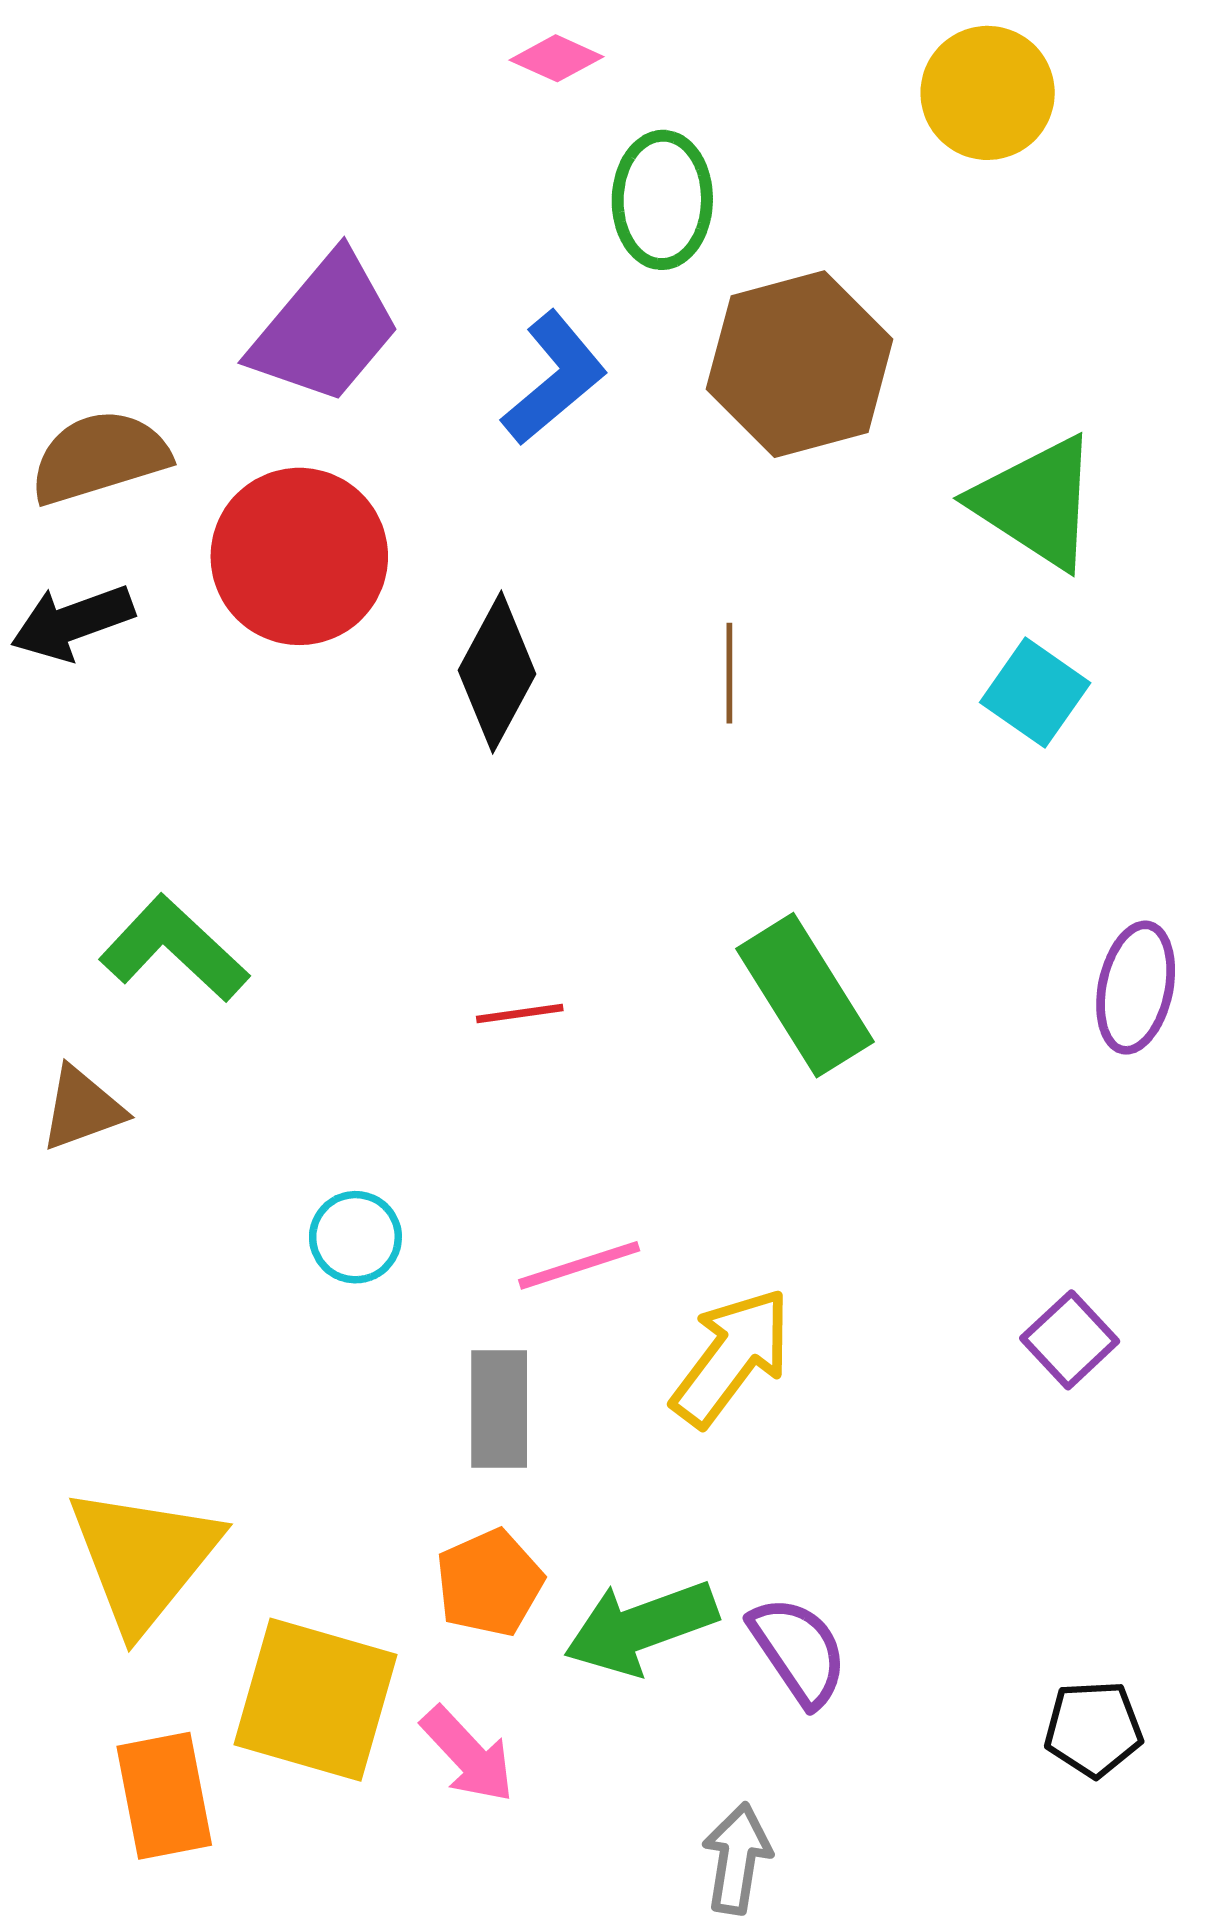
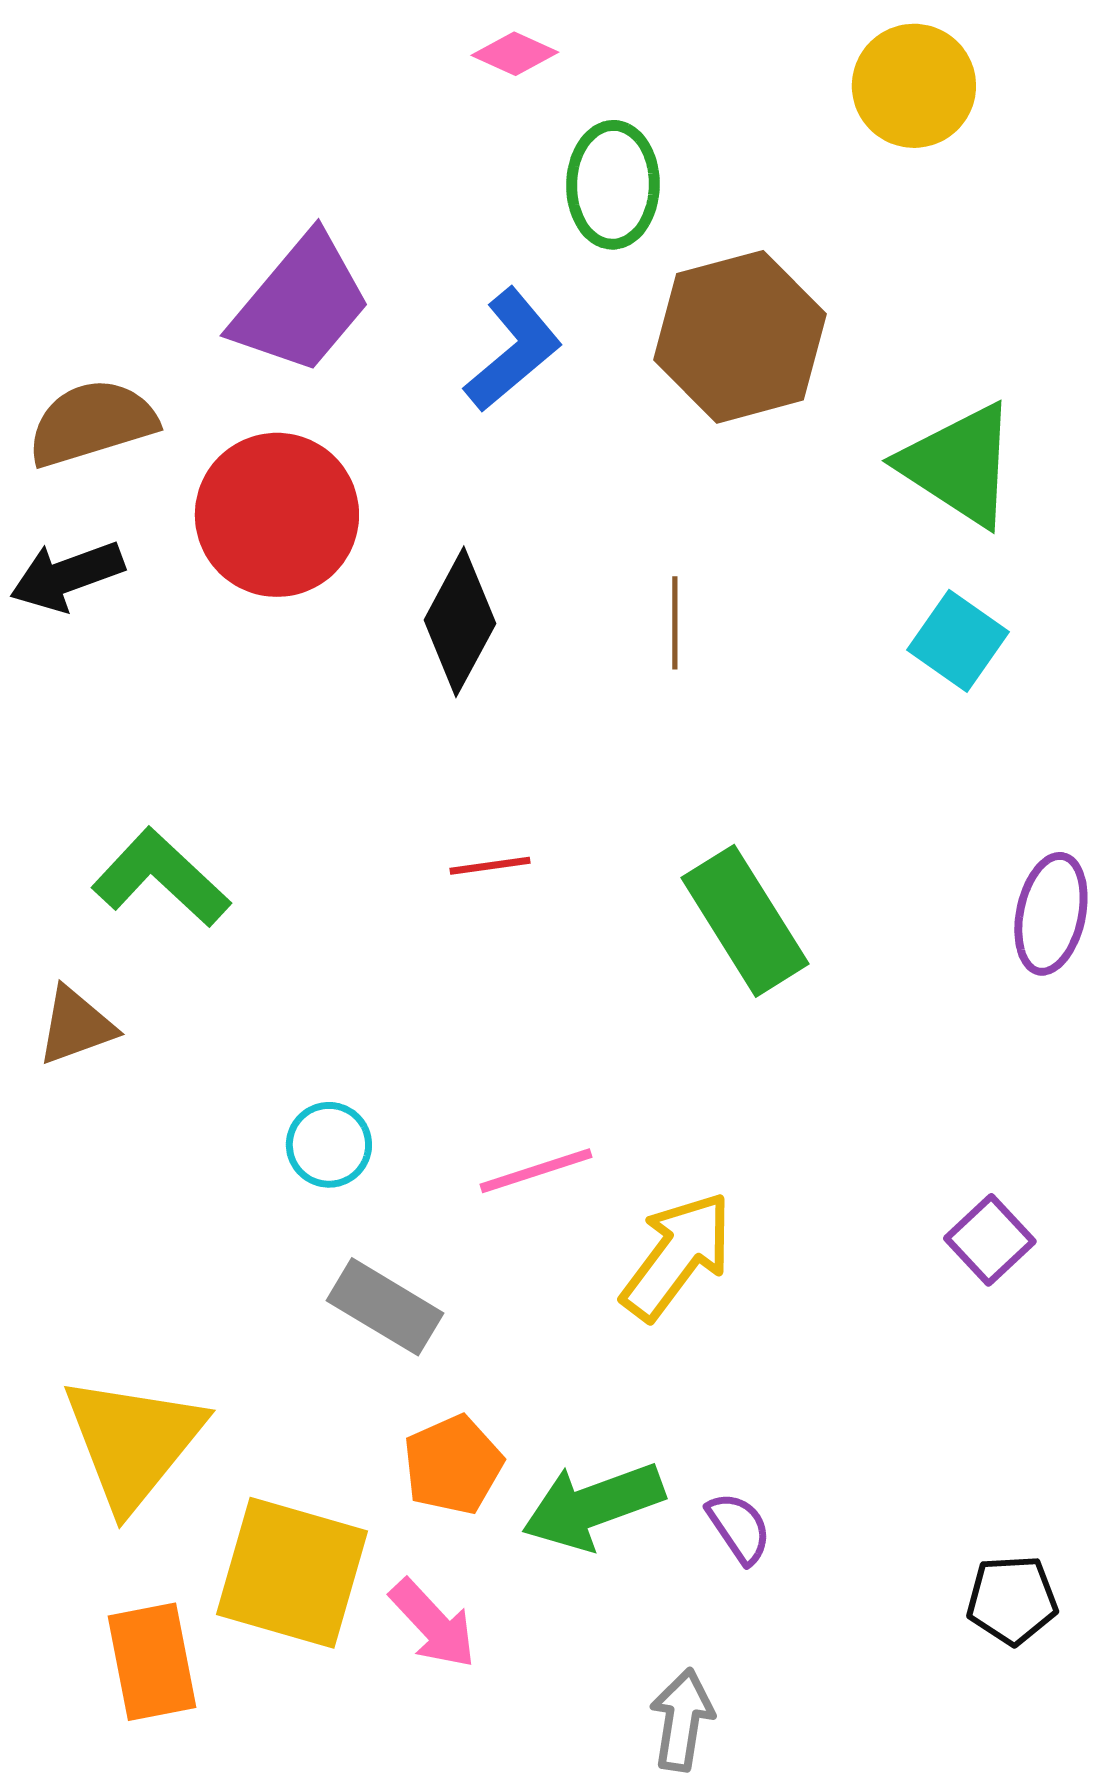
red line: (520, 1014) -> (490, 866), moved
gray rectangle: (499, 1409) -> (385, 1307), moved, turned -59
purple semicircle: (798, 1651) -> (739, 1528), size x0.7

